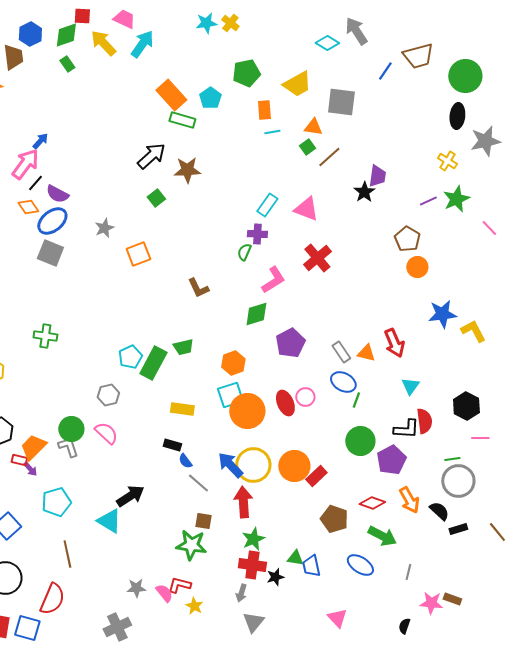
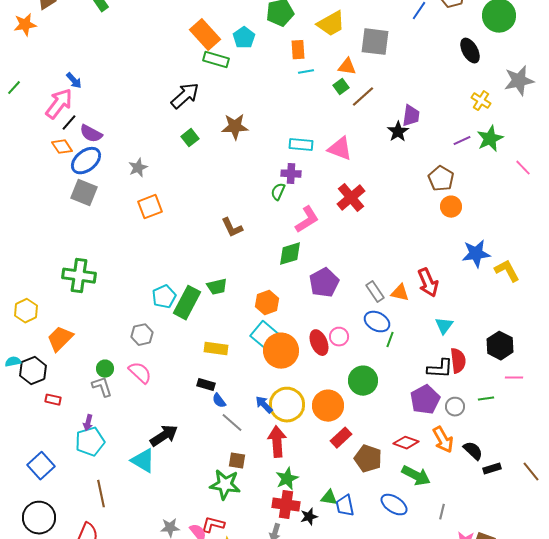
black ellipse: (457, 116) -> (470, 51), moved, turned -35
blue arrow: (40, 141) -> (74, 81), turned 96
brown star: (187, 170) -> (235, 127), moved
cyan rectangle: (267, 205) -> (301, 145), turned 60
orange square: (138, 254) -> (150, 207), moved
green cross: (45, 336) -> (79, 276), size x1.4
cyan square: (230, 395) -> (264, 335), turned -32
green circle: (71, 429) -> (105, 369), size x0.7
green circle: (360, 441) -> (363, 381), moved
orange trapezoid: (33, 447) -> (60, 339), moved
blue arrow: (230, 465) -> (264, 405), size x0.7
purple arrow: (30, 469) -> (88, 423), moved, turned 56
red rectangle: (316, 476) -> (341, 438), moved
gray circle: (458, 481) -> (455, 407), moved, size x0.6

